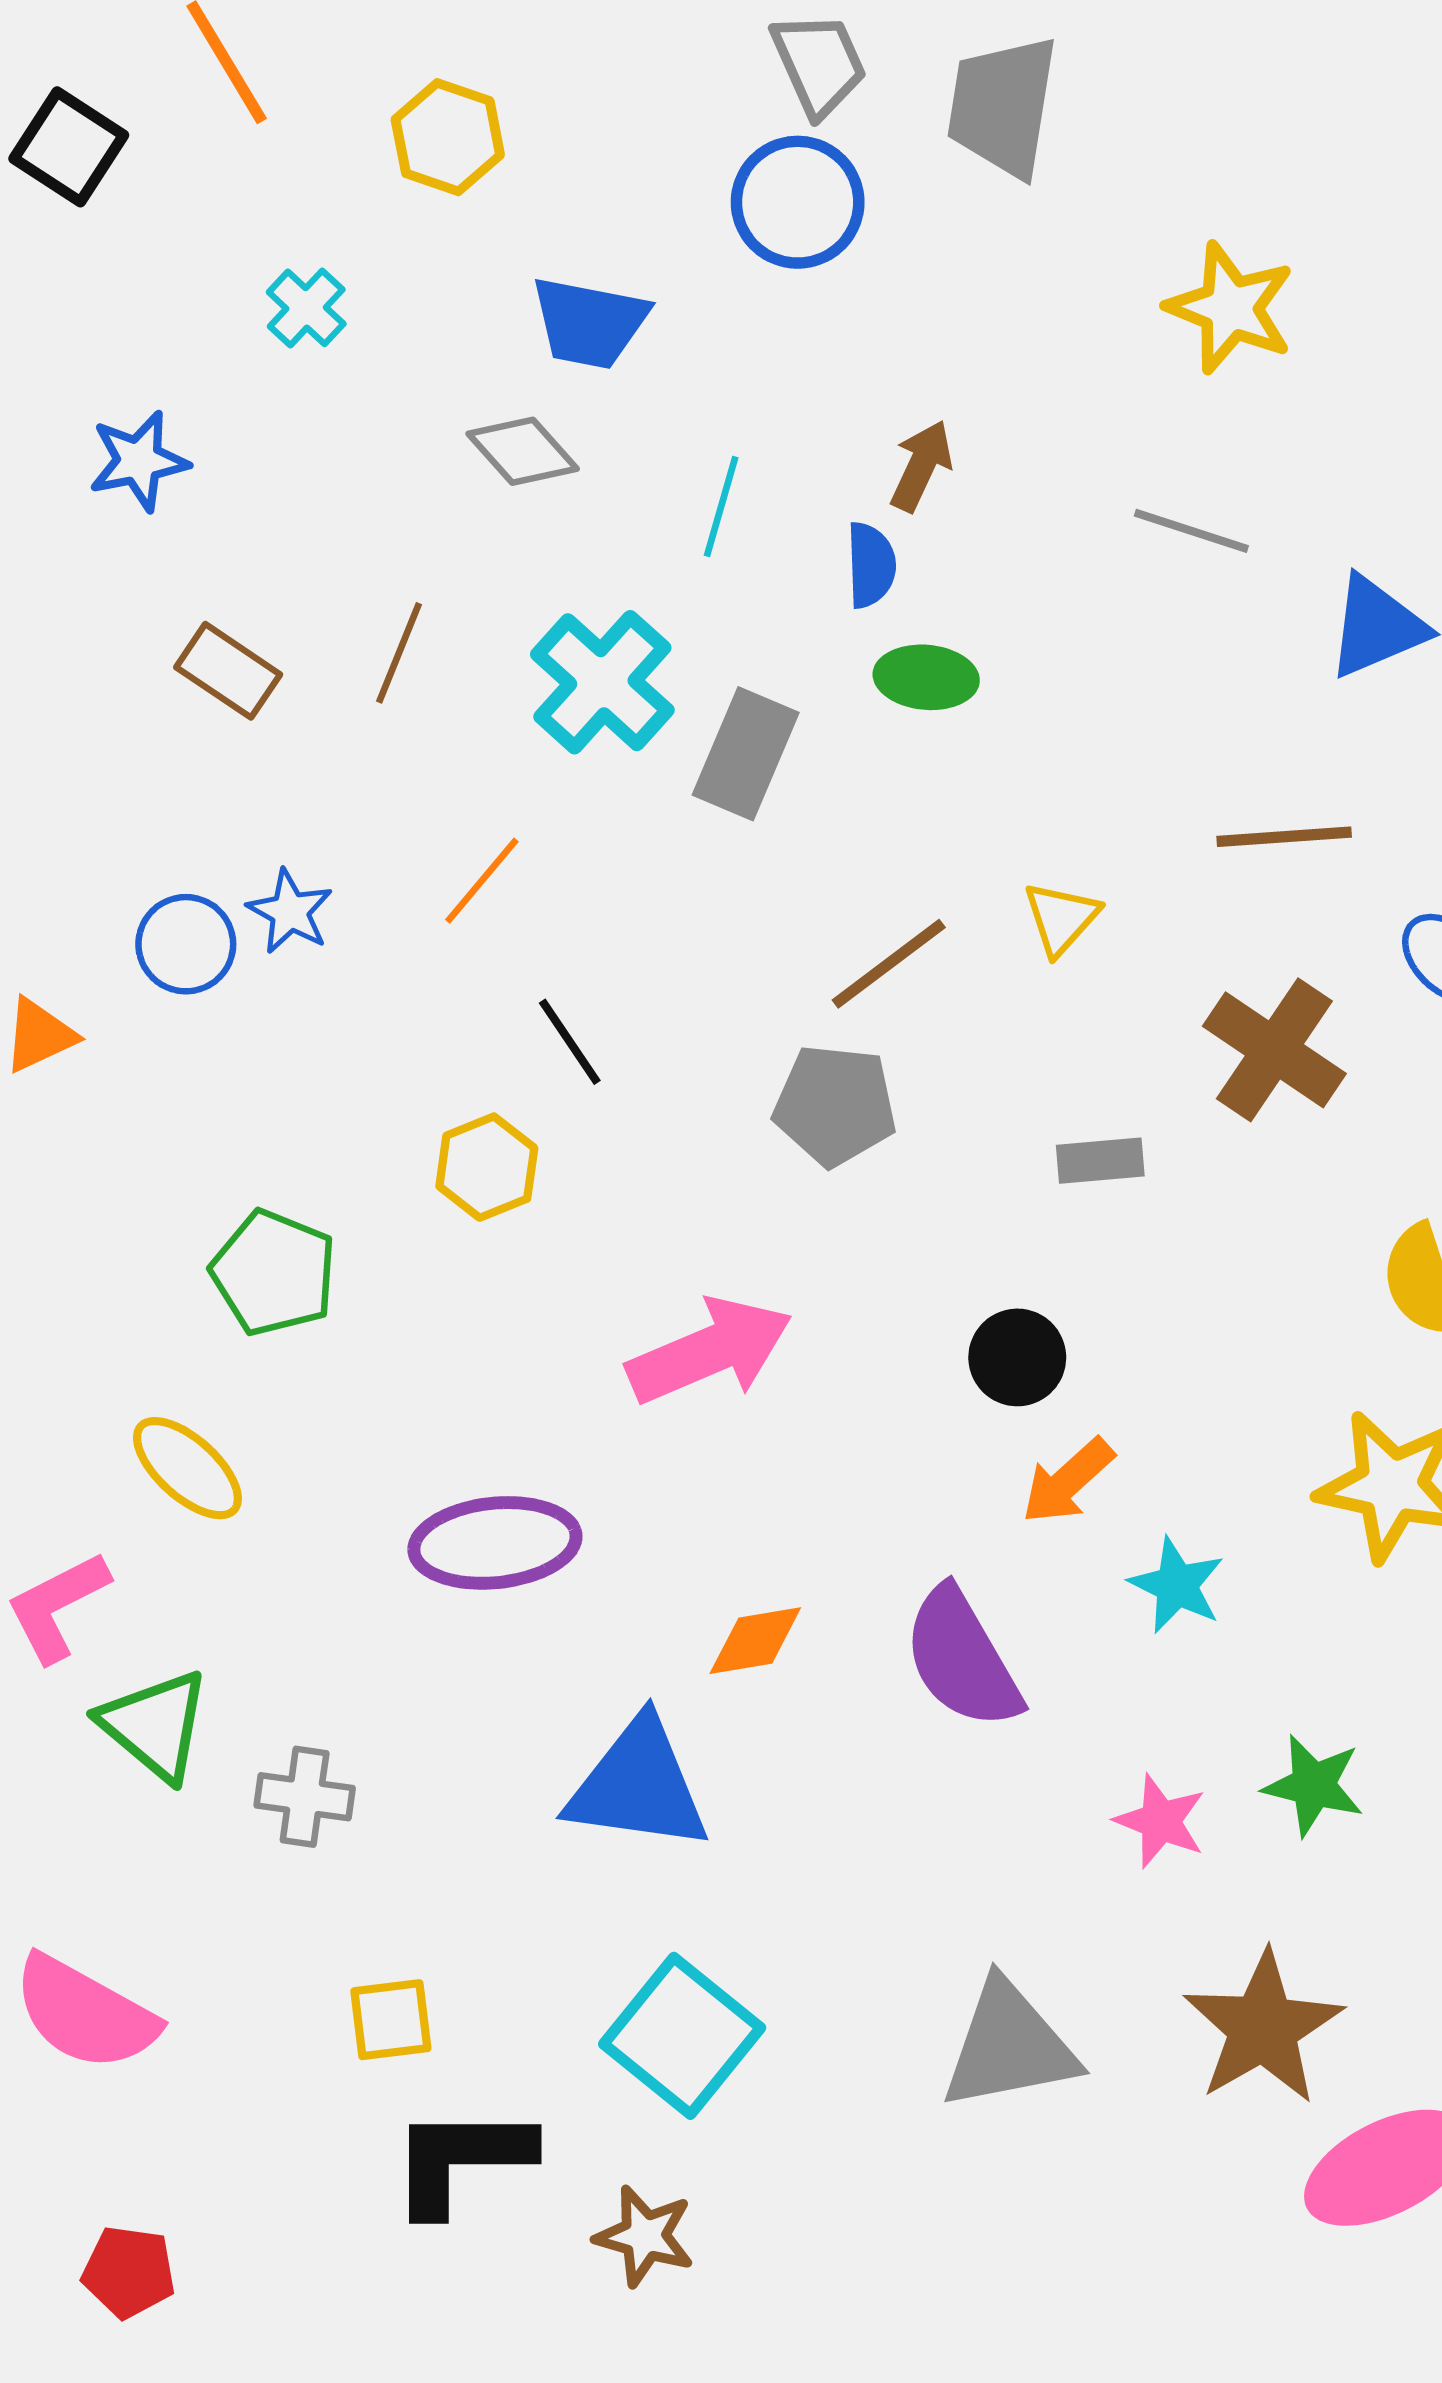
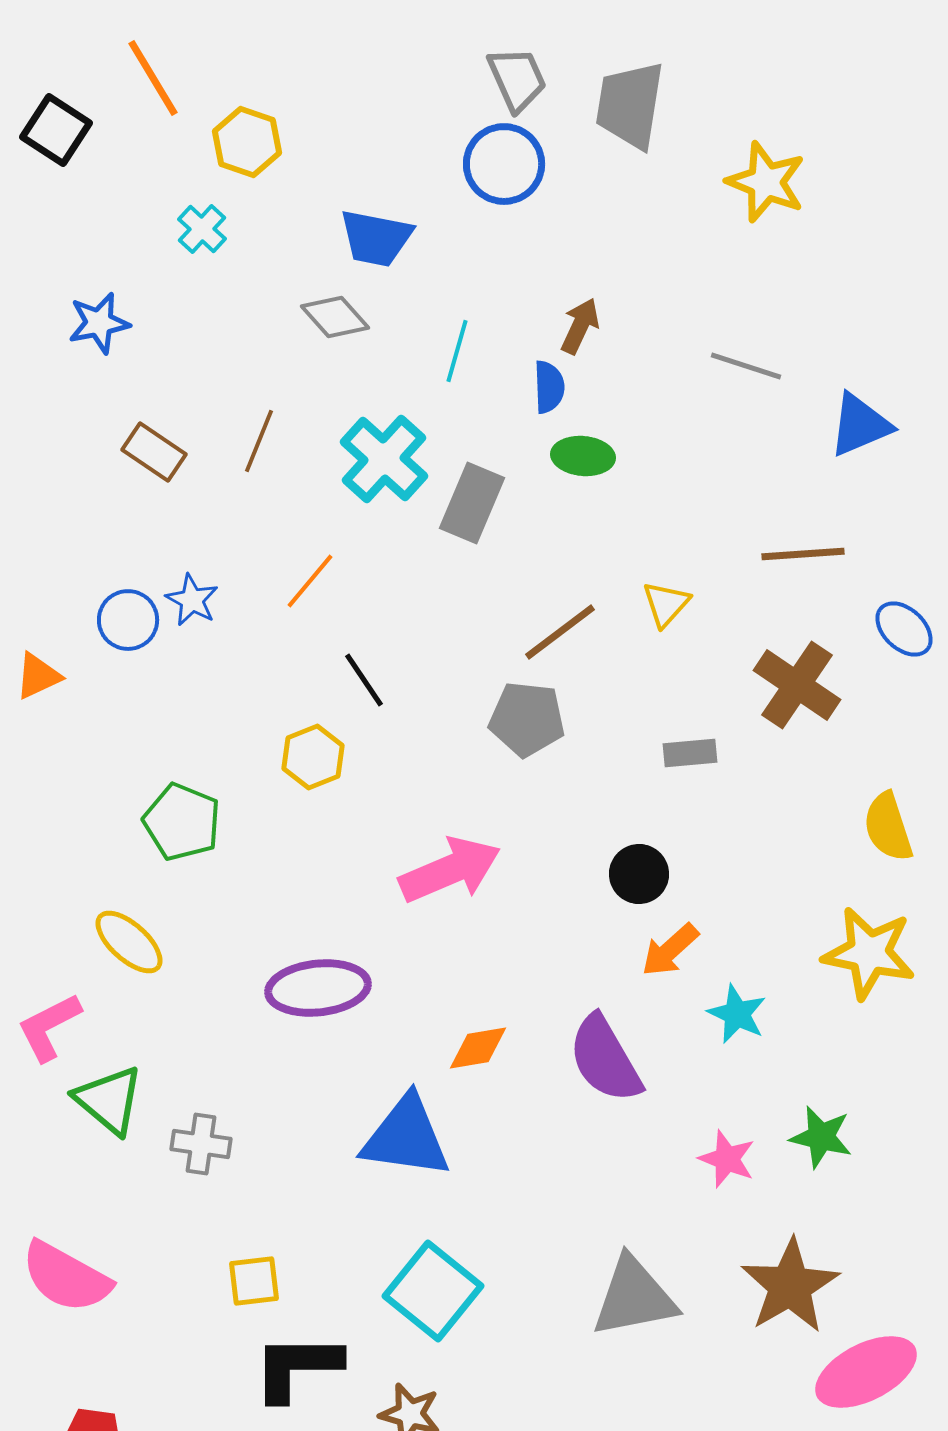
yellow hexagon: (448, 137) -> (247, 142), moved
yellow star: (1230, 308) -> (766, 182), moved

